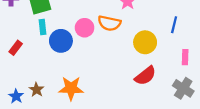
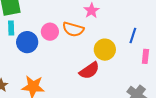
pink rectangle: (185, 57) -> (145, 56), moved
red semicircle: (145, 76) -> (89, 71), moved

